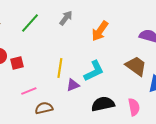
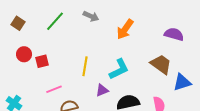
gray arrow: (66, 18) -> (91, 16), turned 77
purple triangle: (73, 85) -> (102, 90), moved

